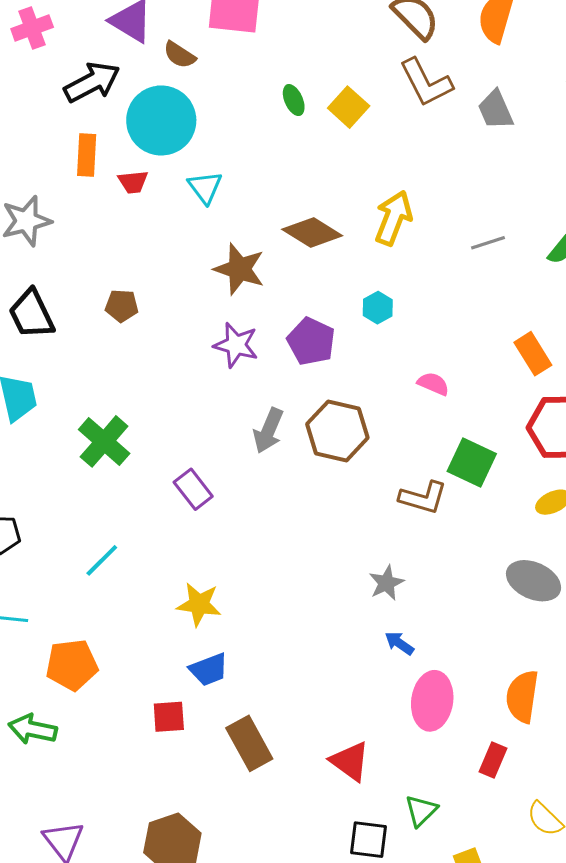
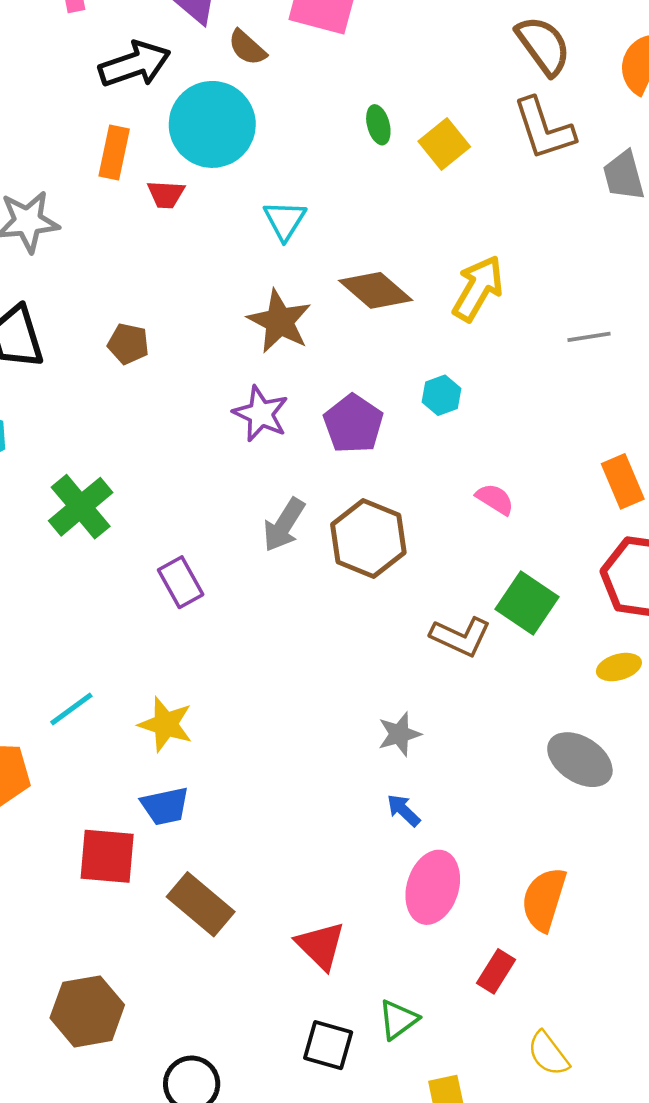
cyan triangle: (205, 187) -> (285, 220), moved
cyan line: (102, 560) -> (71, 709), moved
red square: (169, 717) -> (107, 856), size x1.4
brown rectangle: (249, 743) -> (201, 904), turned -30

